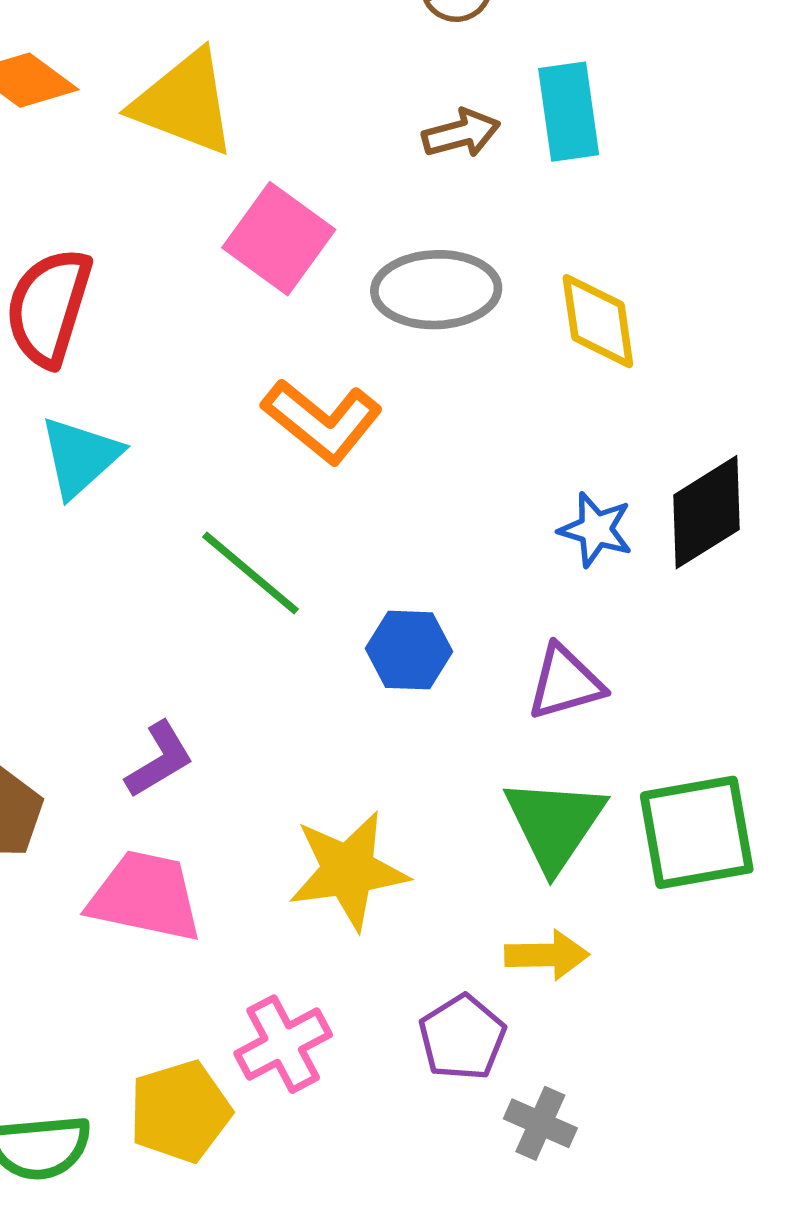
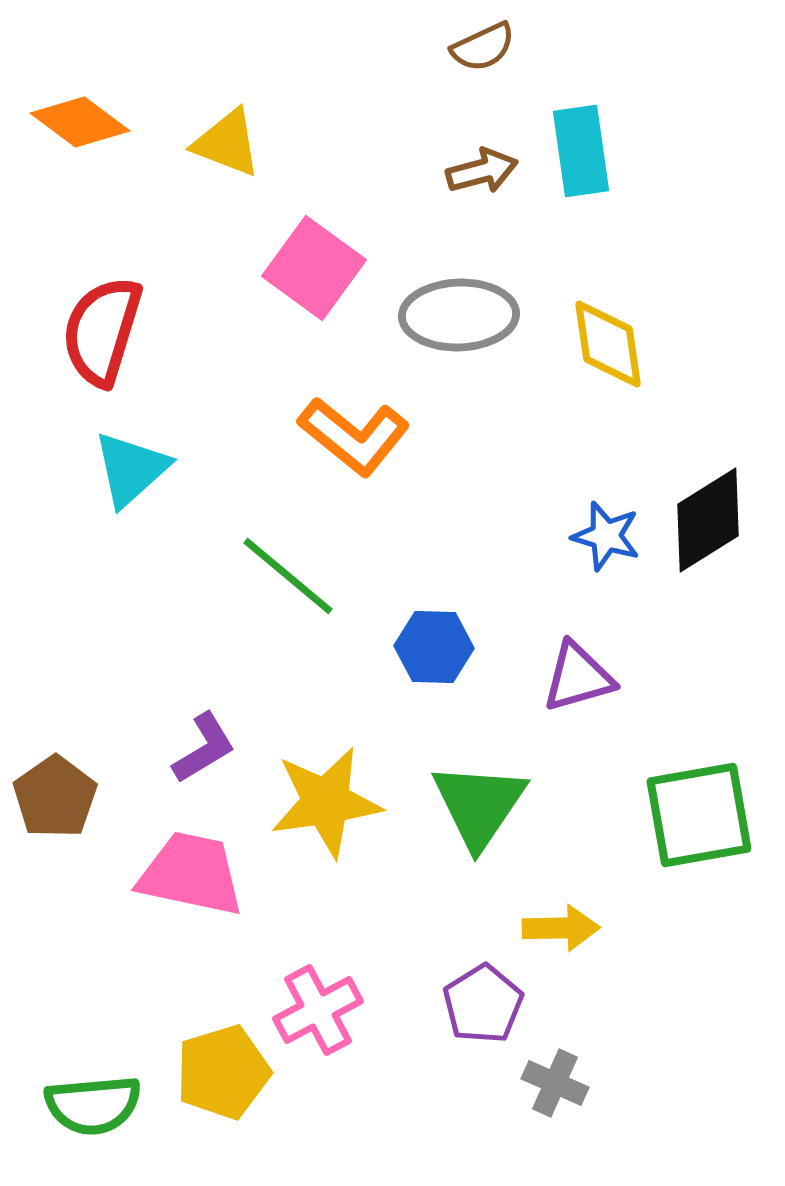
yellow triangle: (184, 103) -> (227, 143), size x0.7
green triangle: (554, 824) -> (479, 805), moved
yellow star: (348, 870) -> (326, 802), moved

